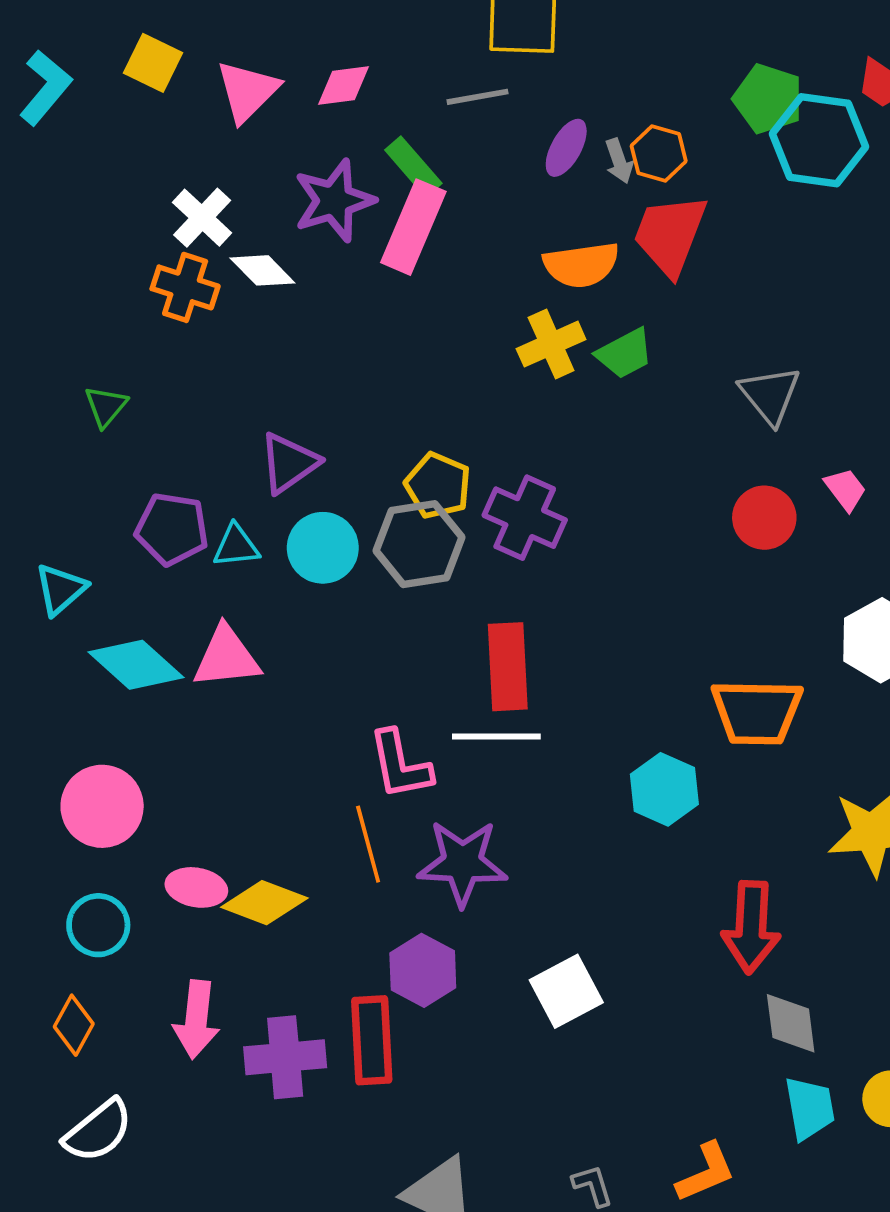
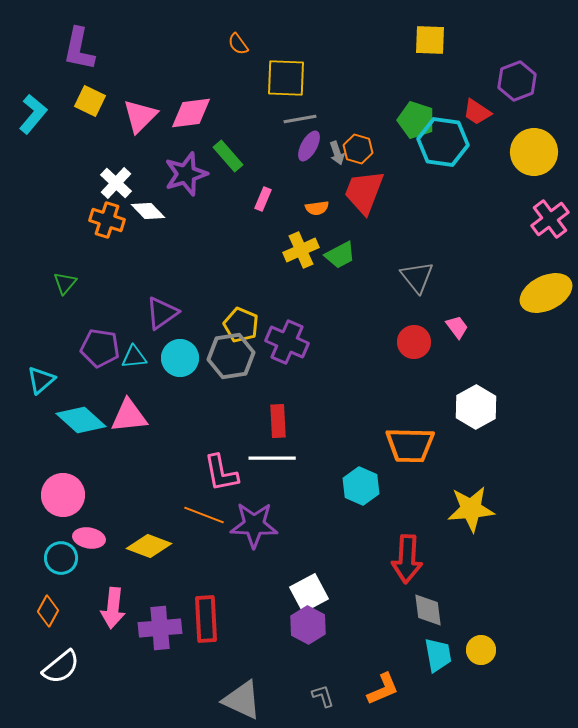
pink diamond: (344, 86) -> (191, 113), size x1.4
gray line: (478, 97) -> (300, 119), moved
pink rectangle: (413, 227) -> (263, 199), moved, size x0.5
orange semicircle: (581, 265) -> (317, 208), size x0.6
red rectangle: (508, 667) -> (278, 421), size x0.7
orange line: (368, 844) -> (204, 515), turned -54
pink ellipse: (196, 887) -> (89, 538), moved
purple hexagon: (423, 970) -> (308, 625), moved

